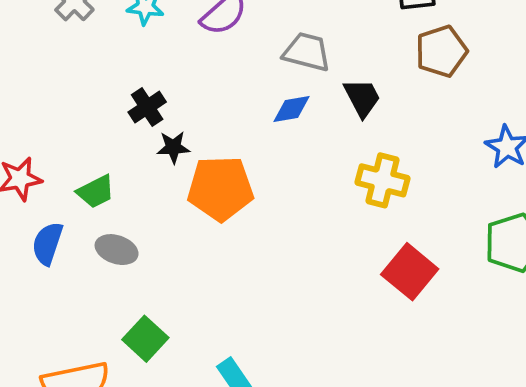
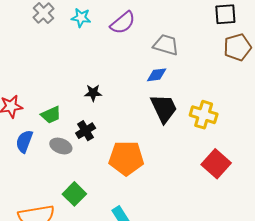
black trapezoid: (362, 98) -> (164, 108), moved, size x1.4
black cross: (147, 107) -> (86, 131), moved
orange pentagon: (220, 188) -> (126, 158), moved

